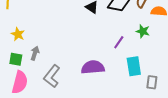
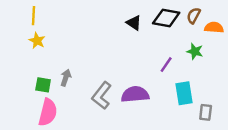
yellow star: (18, 34) -> (37, 41), moved
gray L-shape: (52, 76) -> (102, 96), moved

